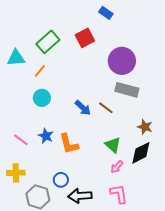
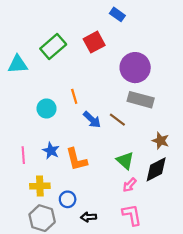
orange line: (40, 71) -> (74, 96), moved, turned -56
pink line: (21, 140) -> (23, 155), turned 49
yellow cross: (16, 173) -> (40, 186), moved
black arrow: (80, 196) -> (89, 217), size x0.6

